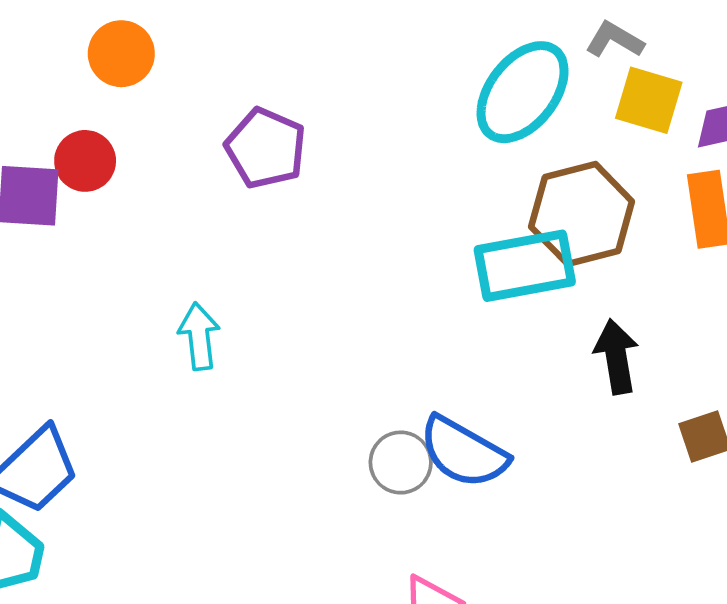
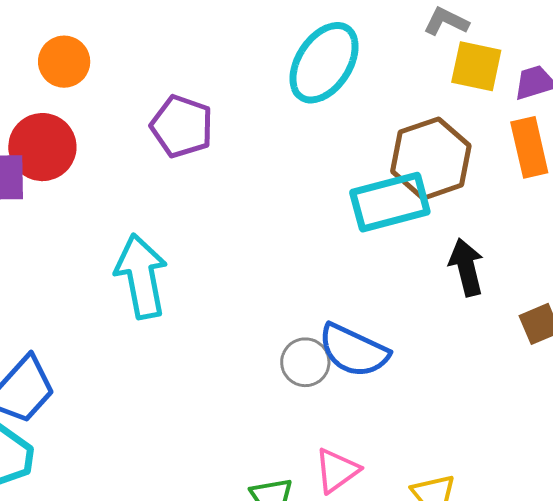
cyan ellipse: (523, 92) -> (324, 63), moved
red circle: (85, 161) -> (42, 147), size x1.4
cyan arrow: (199, 336) -> (141, 276), size x1.6

